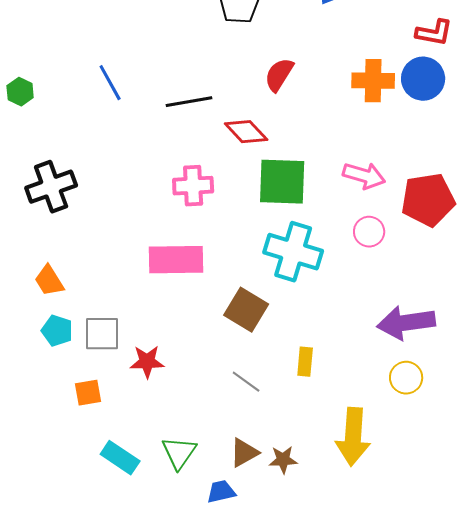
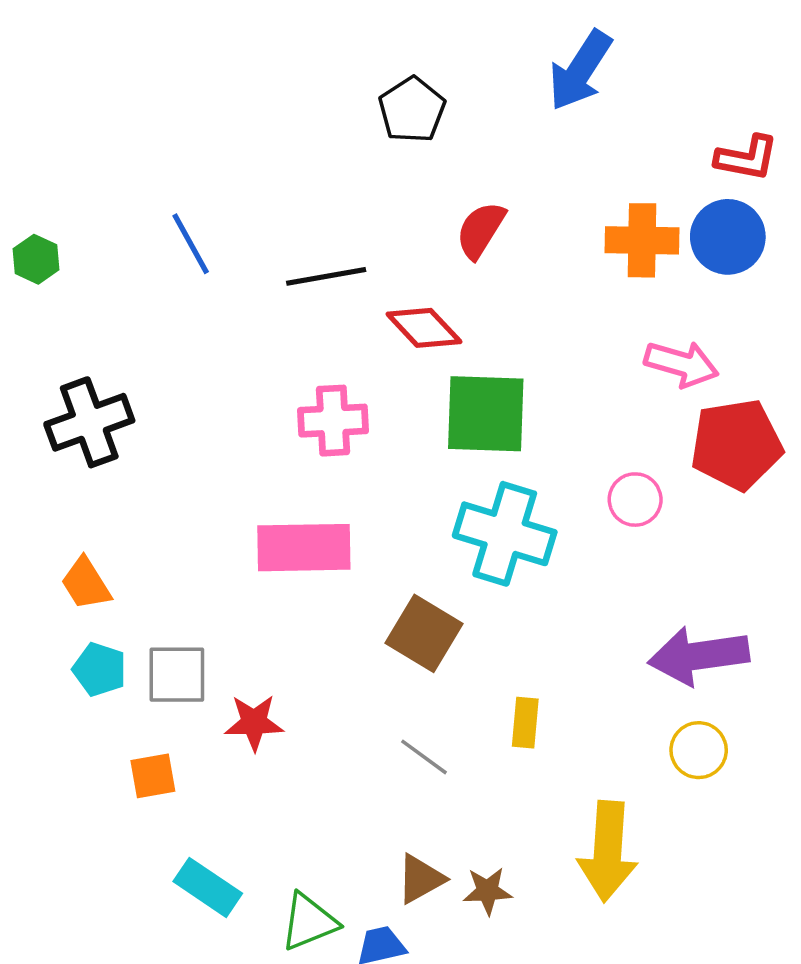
pink arrow: (364, 176) -> (681, 364), moved
green triangle: (179, 453) -> (309, 922), moved, turned 33

